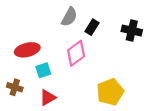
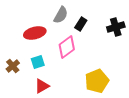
black cross: (132, 31) -> (116, 27), turned -30
red ellipse: (27, 50) -> (35, 33), moved
brown cross: (15, 87) -> (13, 66), moved, turned 32

